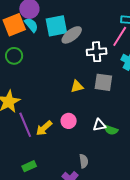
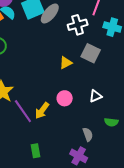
gray square: (103, 82) -> (91, 53), turned 30
green semicircle: (111, 130) -> (111, 122), moved
green rectangle: (29, 166) -> (35, 151), turned -64

